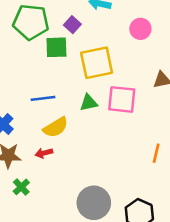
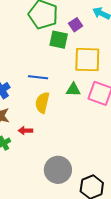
yellow semicircle: (56, 127) -> (42, 103), turned 120
red arrow: (44, 153) -> (25, 131), moved

